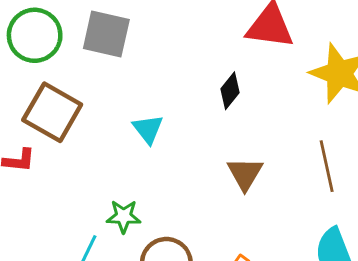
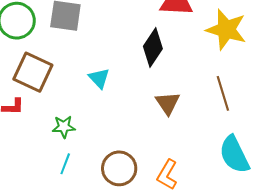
black diamond: (230, 91) -> (153, 47), size x1.5
green star: (124, 216) -> (64, 127), moved

